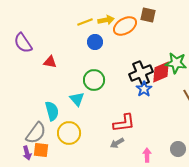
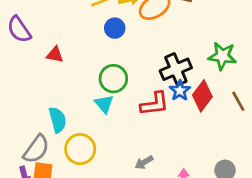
red diamond: (161, 72) -> (202, 96), moved, turned -30
cyan triangle: (77, 99) -> (104, 104), moved
red L-shape: (124, 123) -> (155, 104), moved

